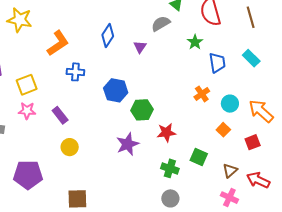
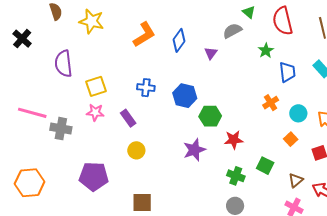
orange L-shape: (58, 43) -> (144, 35), moved
blue cross: (75, 72) -> (146, 88), moved

